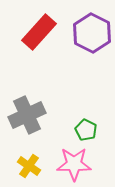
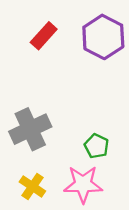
red rectangle: (39, 32) -> (44, 36), size x0.7

